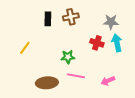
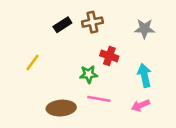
black rectangle: (48, 19) -> (62, 25), turned 56
red cross: (97, 43) -> (109, 56), moved
cyan arrow: (117, 43) -> (144, 75), moved

